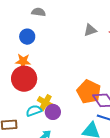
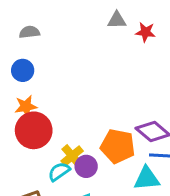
gray triangle: (90, 30) -> (117, 20), moved, turned 32
orange pentagon: (89, 92) -> (118, 146), moved
yellow cross: (45, 103) -> (72, 156), turned 35

